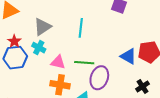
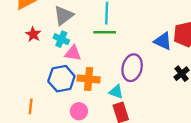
blue hexagon: (15, 58) -> (61, 79), moved
pink triangle: (58, 62) -> (73, 53), moved
green line: (84, 63) -> (105, 32), moved

